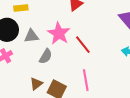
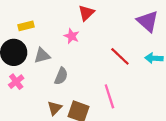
pink star: (59, 33) -> (72, 36), moved, size x0.6
red line: (83, 45) -> (120, 56), moved

